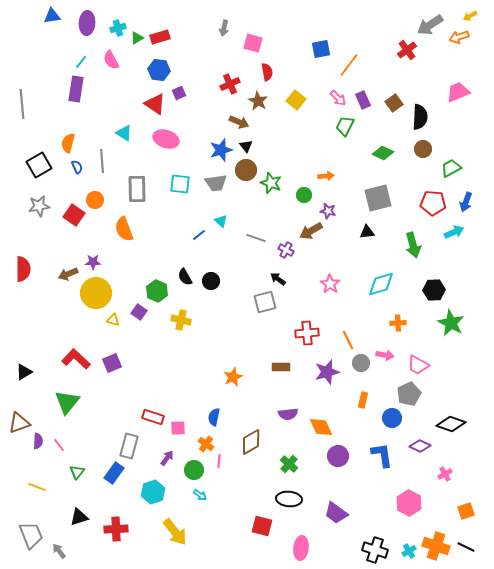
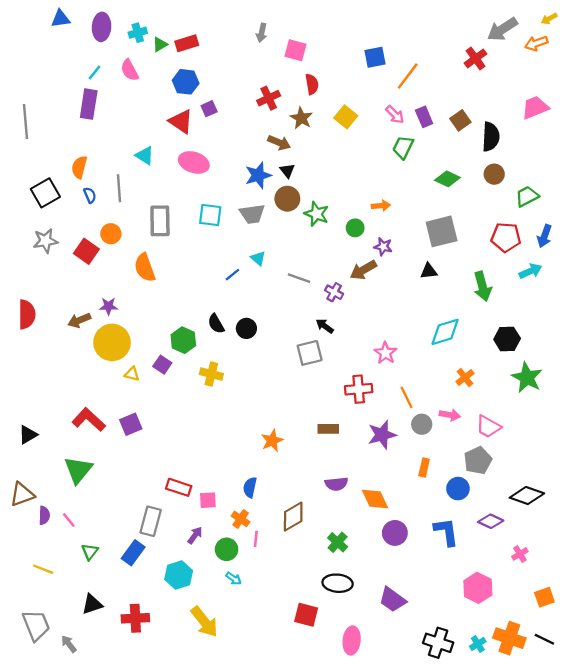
pink star: (330, 284) -> (386, 353), moved
orange cross: (398, 323) -> (465, 377), turned -35

